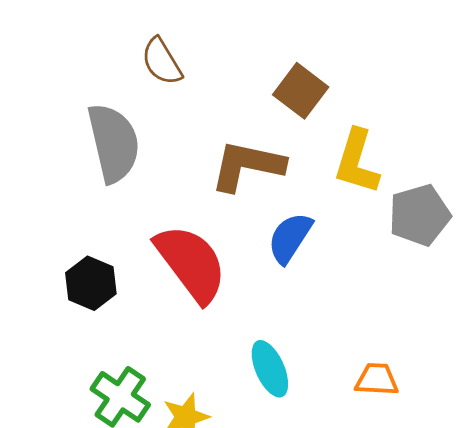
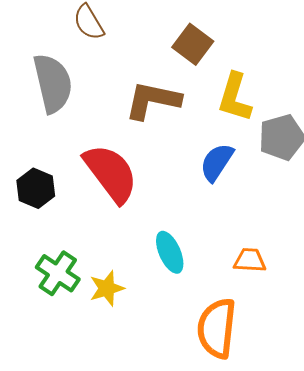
blue semicircle: (290, 238) -> (217, 162), moved

